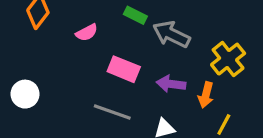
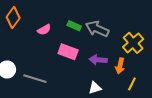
green rectangle: (135, 15) -> (74, 26), moved
gray line: (112, 112) -> (35, 79), moved

